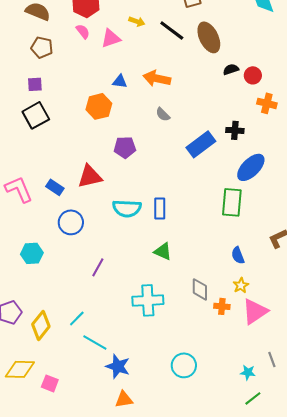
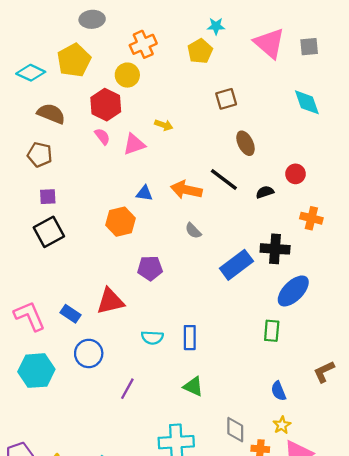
black line: (172, 30) -> (224, 180), moved
brown ellipse: (209, 37) -> (246, 143), size x0.7
brown pentagon: (42, 47) -> (40, 155), moved
black semicircle: (231, 69) -> (265, 192), moved
red circle: (253, 75) -> (296, 174), moved
black cross: (235, 130) -> (275, 249), size x1.4
green rectangle: (232, 202) -> (272, 331), size x0.7
cyan semicircle: (127, 208) -> (152, 338), size x0.7
cyan hexagon: (32, 253) -> (36, 371), moved, size x1.4
purple line: (98, 267) -> (127, 389), moved

